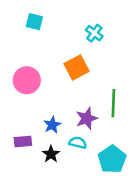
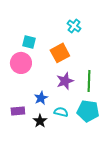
cyan square: (34, 22) -> (29, 42), moved
purple star: (87, 118) -> (65, 81), moved
cyan pentagon: (112, 159) -> (88, 111), moved, turned -30

